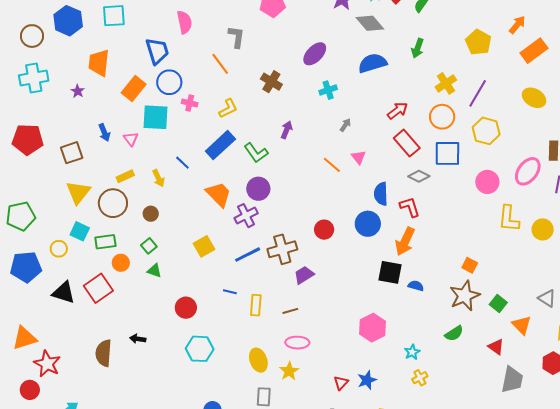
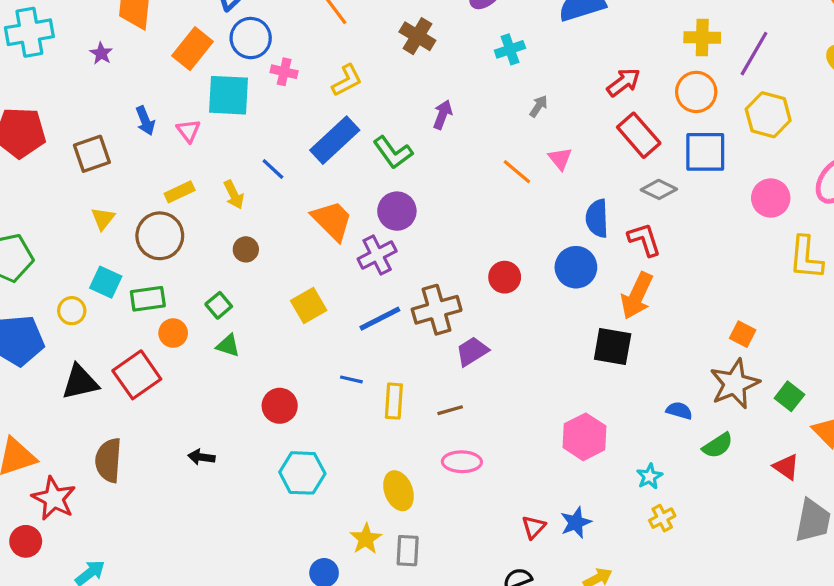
yellow cross: (446, 83) -> (702, 38), turned 35
yellow triangle: (78, 192) -> (103, 219), size x0.6
brown circle: (151, 214) -> (246, 249), moved
blue semicircle: (416, 286) -> (679, 411), moved
black triangle: (64, 293) -> (80, 382), turned -30
brown semicircle: (104, 353) -> (108, 460), moved
yellow star: (289, 371) -> (366, 539), moved

